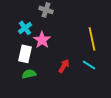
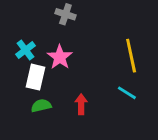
cyan cross: (25, 28) -> (25, 50), moved
red arrow: (64, 66) -> (81, 104), moved, turned -32

